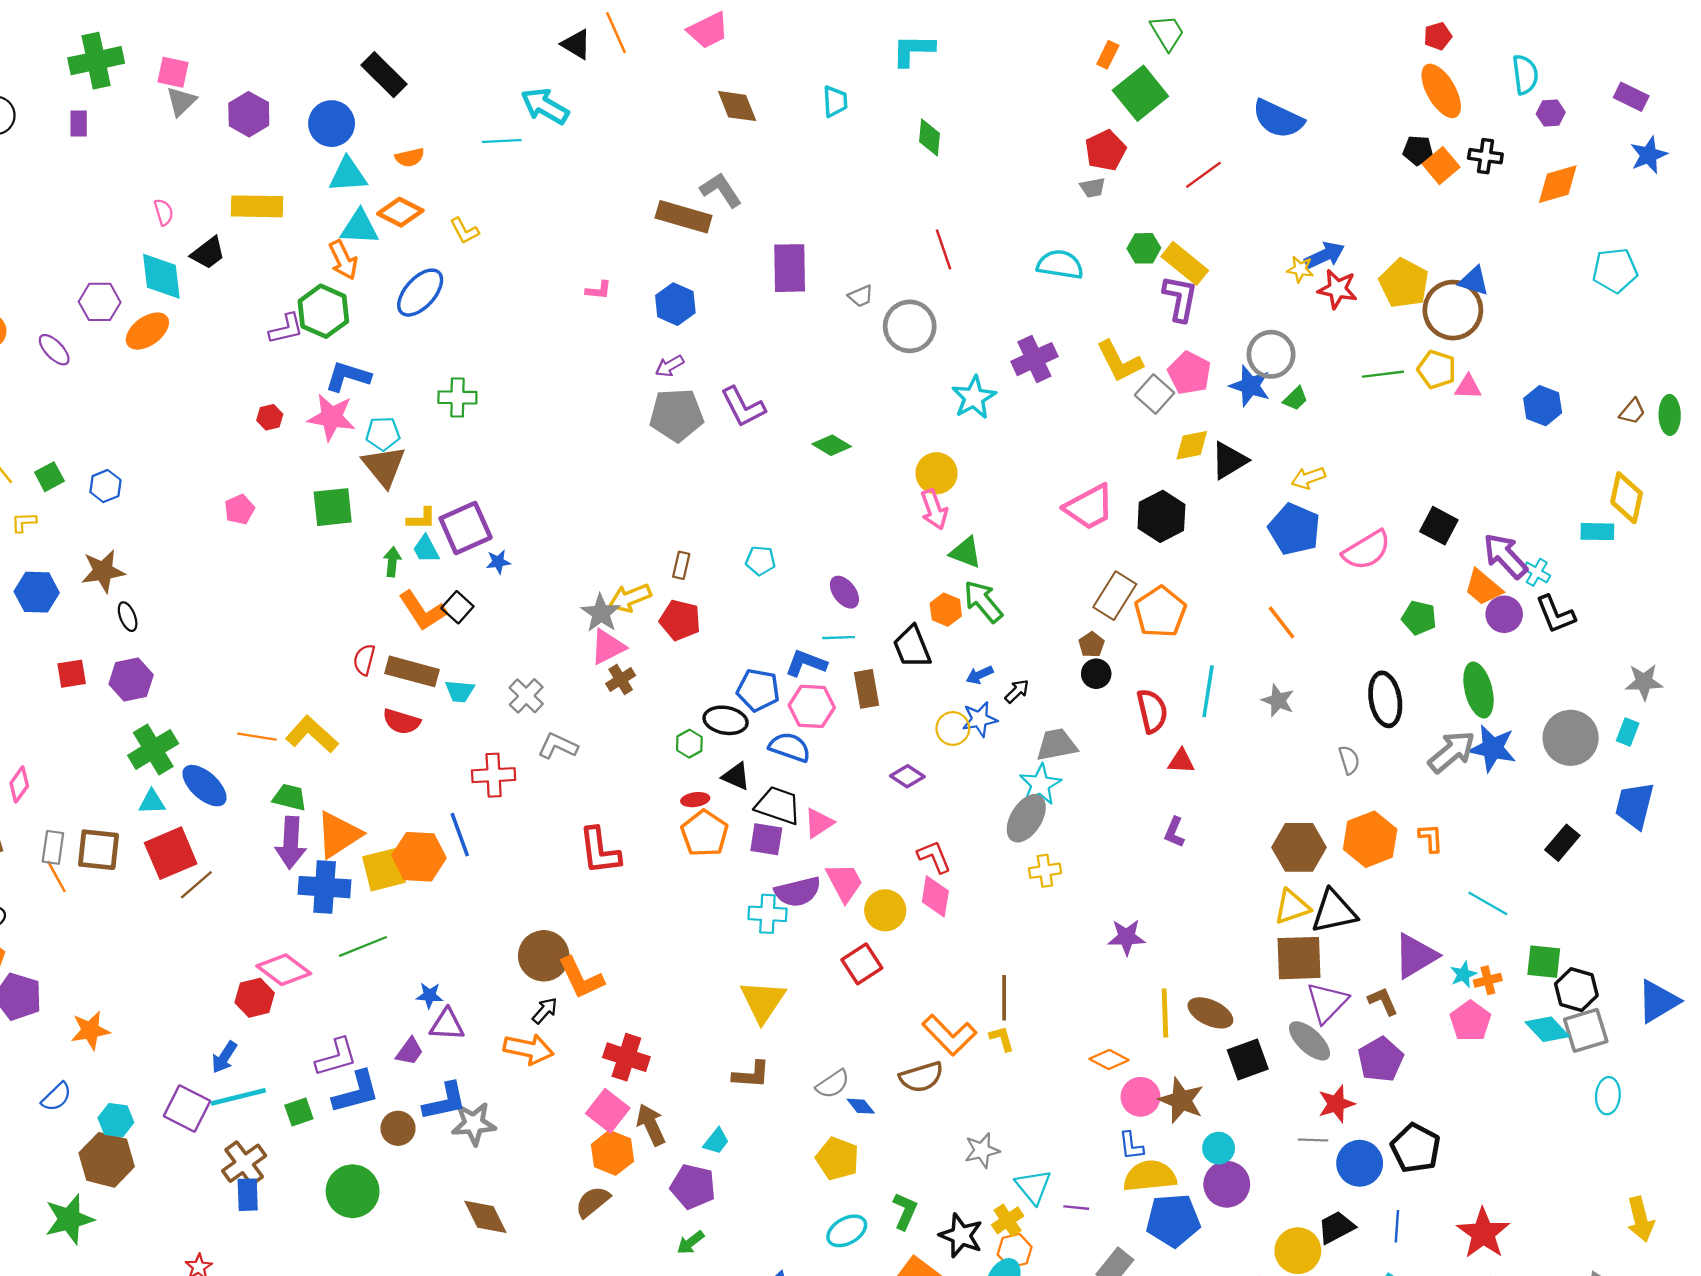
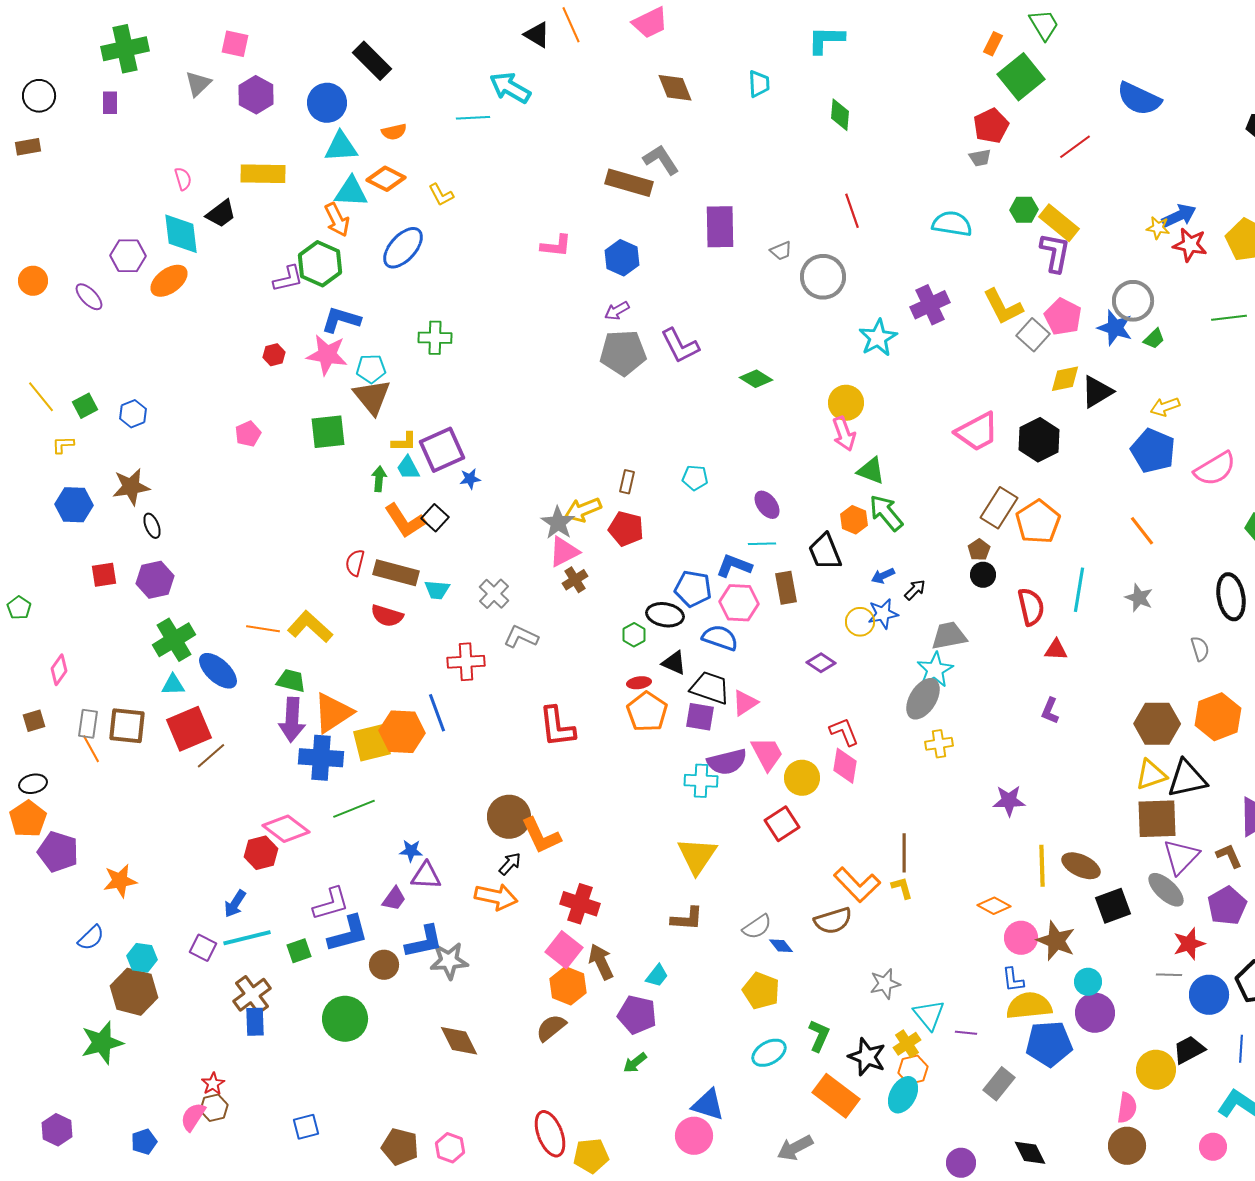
pink square: (173, 72) -> (235, 44), moved
pink L-shape: (598, 290) -> (556, 246), size x1.4
purple square: (187, 1108) -> (203, 948), size x0.7

